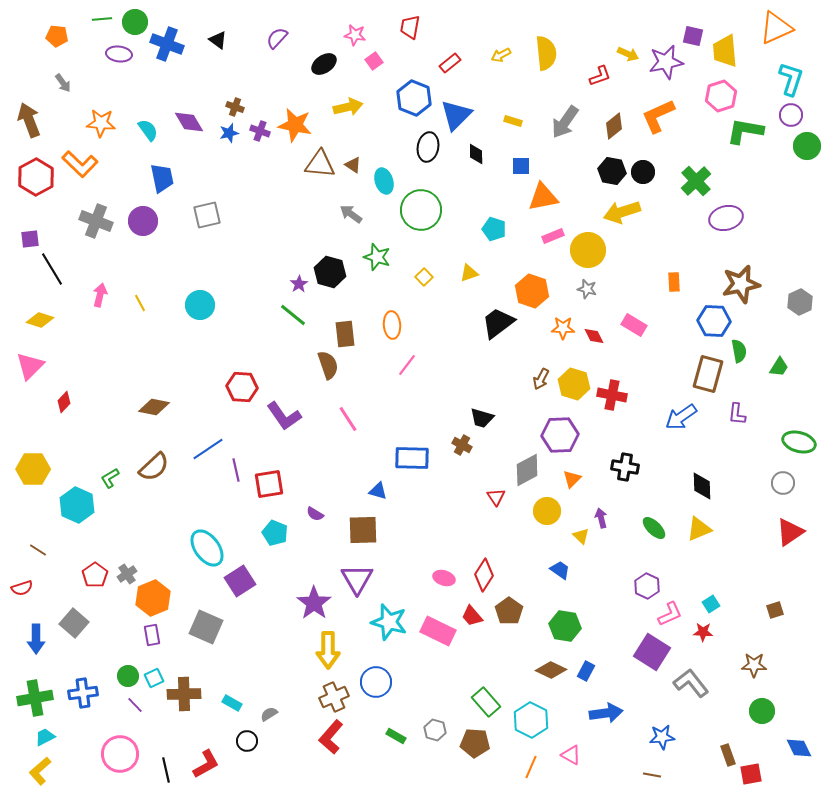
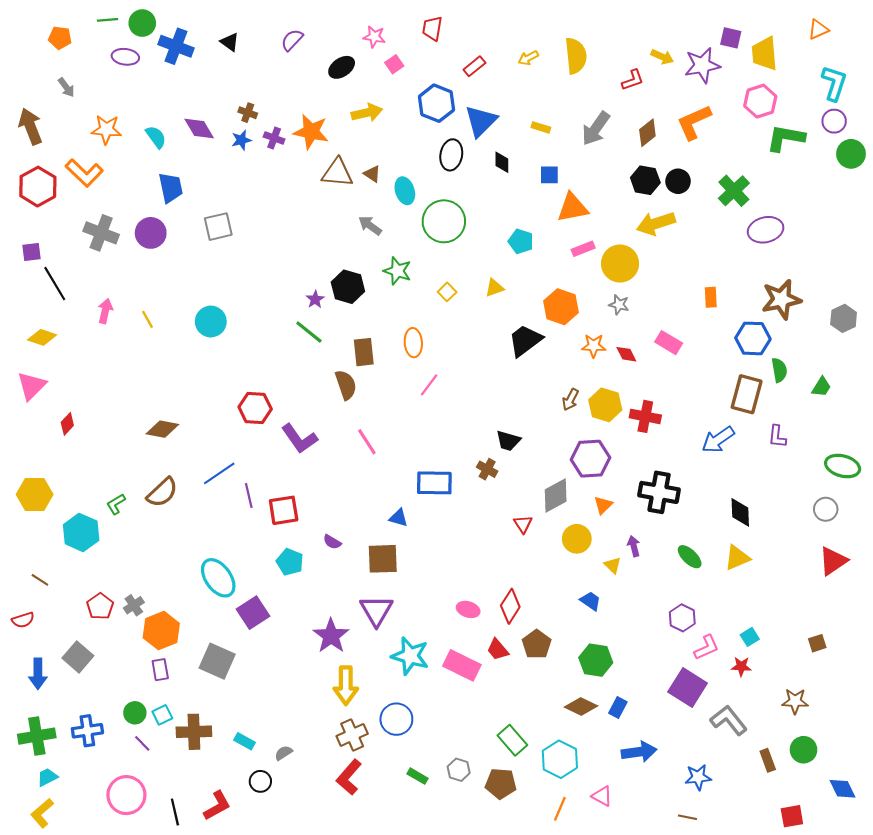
orange triangle: (776, 28) -> (818, 29), size x0.6
black cross: (625, 467) -> (659, 492), size x1.4
brown rectangle: (728, 755) -> (768, 760), moved

